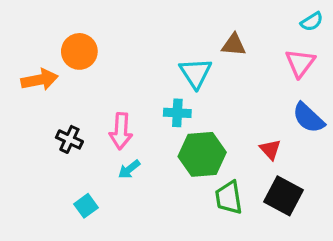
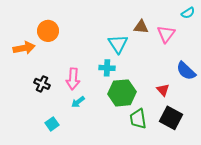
pink triangle: (300, 63) -> (166, 34), moved

